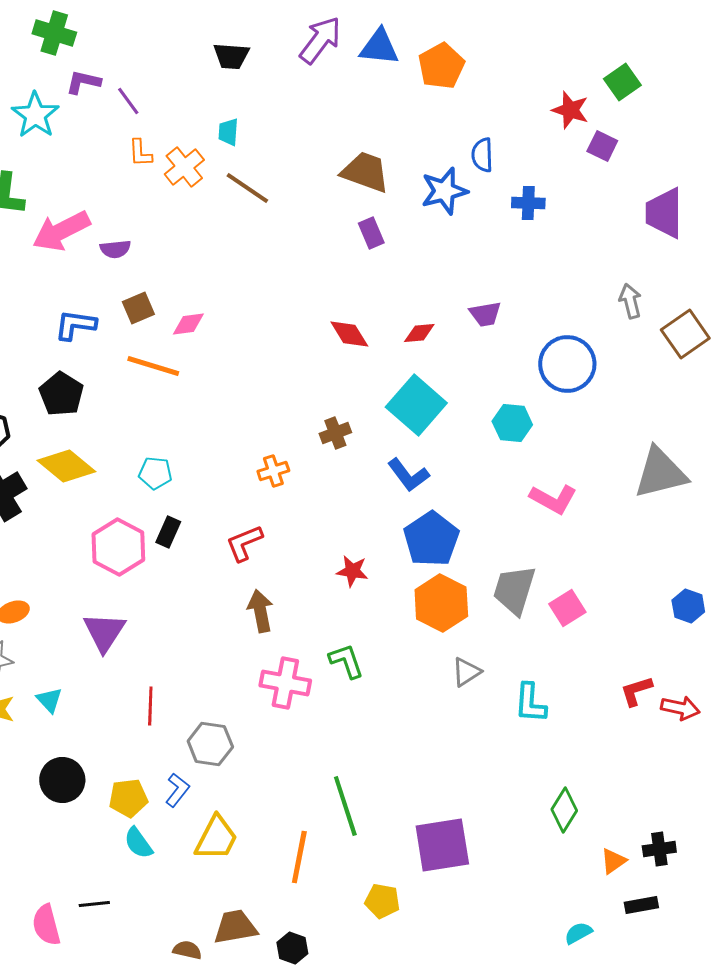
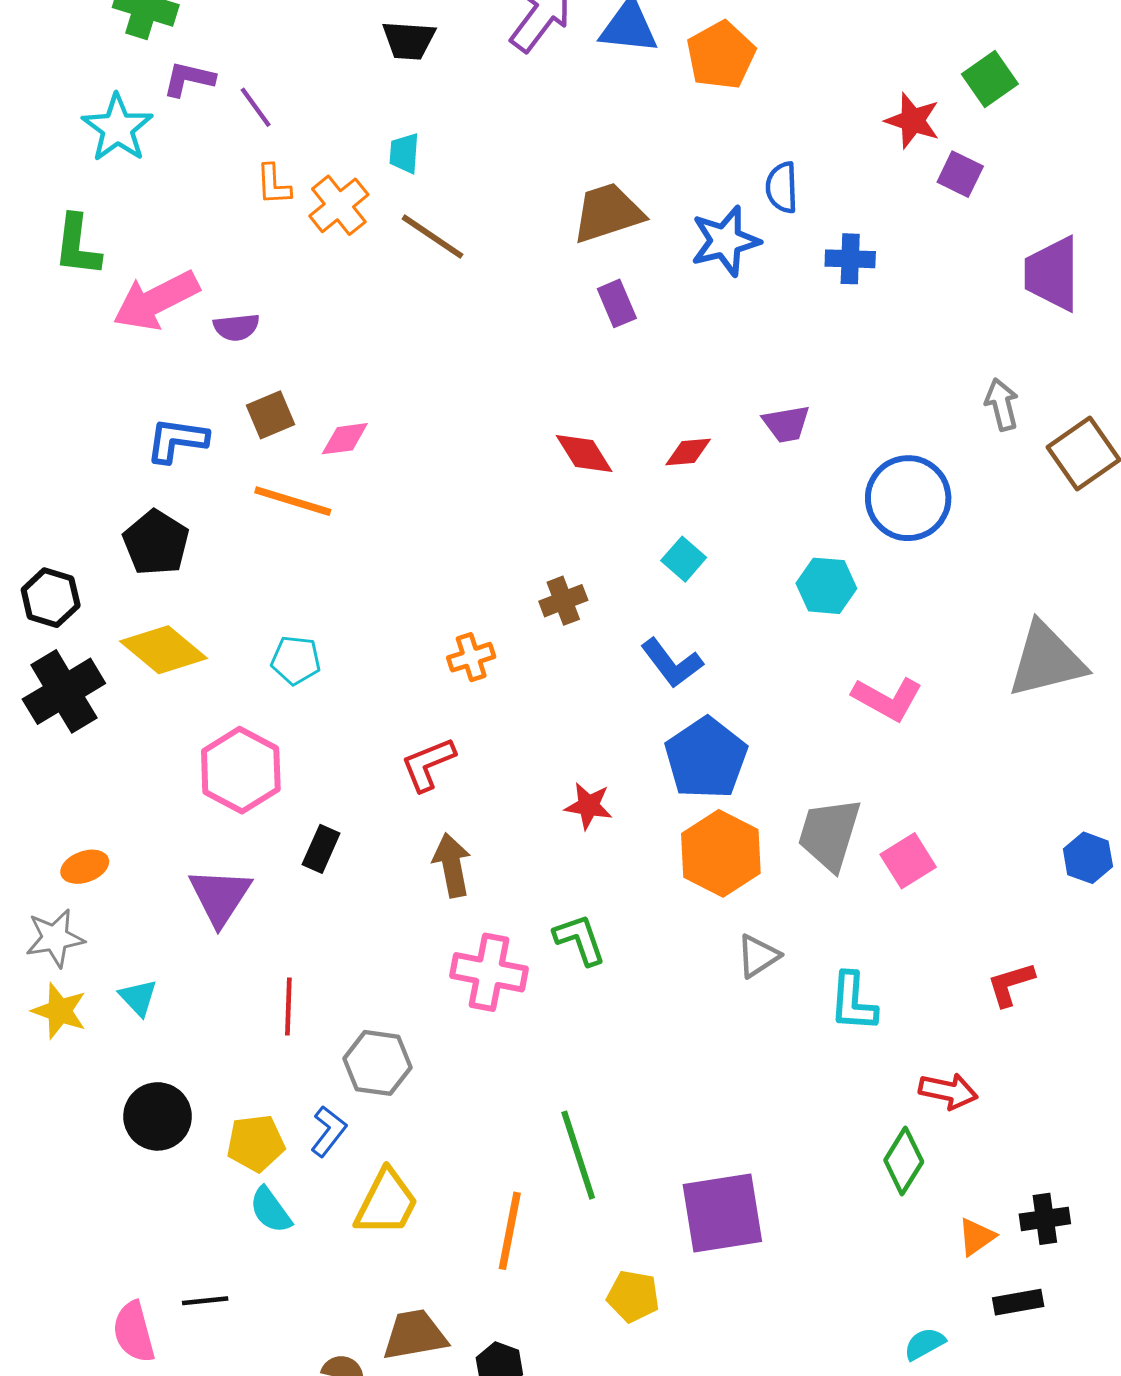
brown trapezoid: (365, 172) -> (608, 213), turned -38
cyan square: (416, 405) -> (684, 559), size x0.5
black rectangle: (168, 532) -> (321, 849), moved
red arrow: (680, 708) -> (948, 1091), moved

